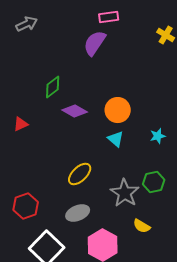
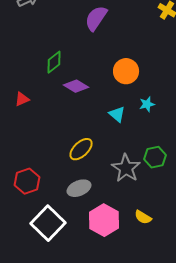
orange circle: (118, 110) -> (126, 71), moved
cyan star: (158, 136) -> (147, 104), moved
yellow semicircle: (142, 226) -> (143, 217), moved

